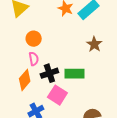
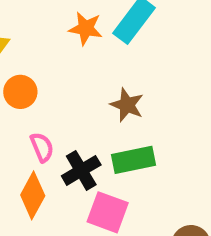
orange circle: (34, 39) -> (20, 92), moved
brown star: (94, 44) -> (127, 105), moved

